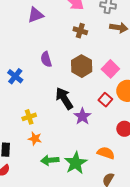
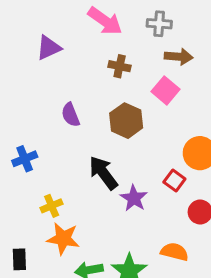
pink square: (110, 69) -> (165, 90), moved
blue cross: (15, 76) -> (25, 159), moved, turned 35
red square: (105, 100) -> (174, 180), moved
orange star: (35, 139) -> (63, 239), size x1.5

